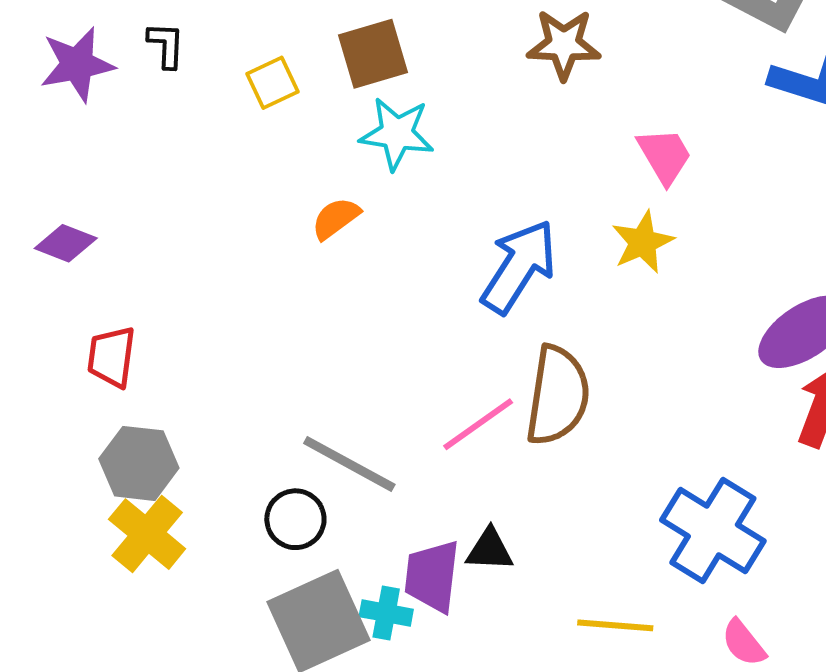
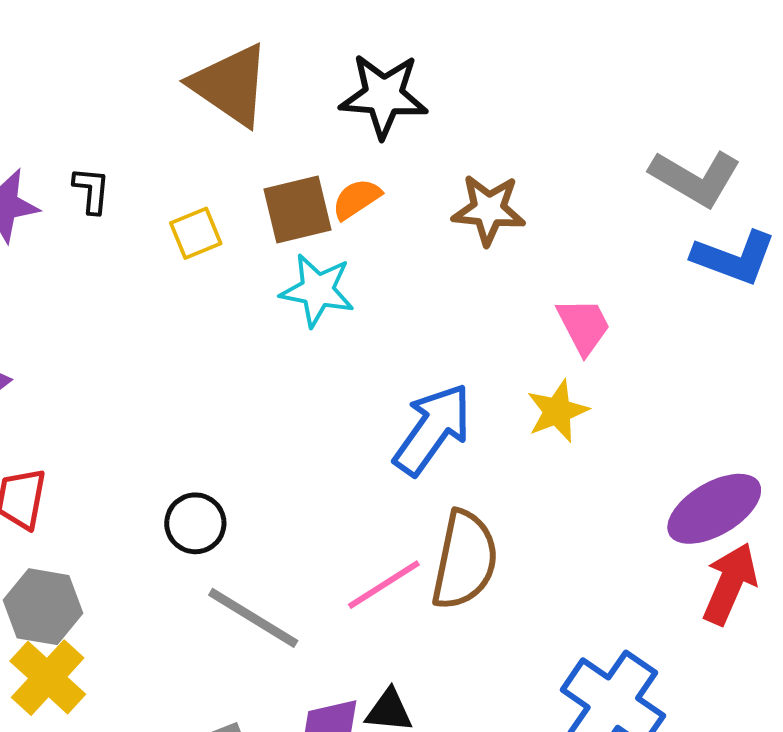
orange semicircle: (336, 218) -> (357, 199), moved
black circle: (295, 519) -> (195, 523), moved

